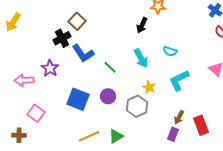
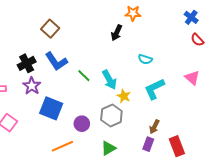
black cross: (62, 38) -> (27, 63), moved
cyan arrow: (141, 58) -> (109, 80), moved
purple star: (50, 68) -> (32, 86), moved
purple circle: (108, 96) -> (82, 124), moved
red rectangle: (201, 125) -> (177, 146), moved
green triangle: (116, 136) -> (108, 148), moved

